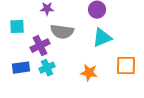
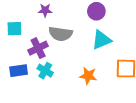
cyan cross: (47, 68) -> (45, 71), turned -35

